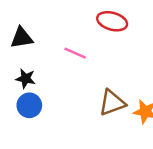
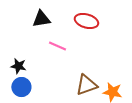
black triangle: (22, 38) -> (41, 19), moved

